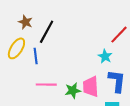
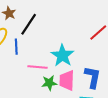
cyan star: (105, 56) -> (62, 56), moved, size x1.6
pink line: (46, 85) -> (38, 67), moved

